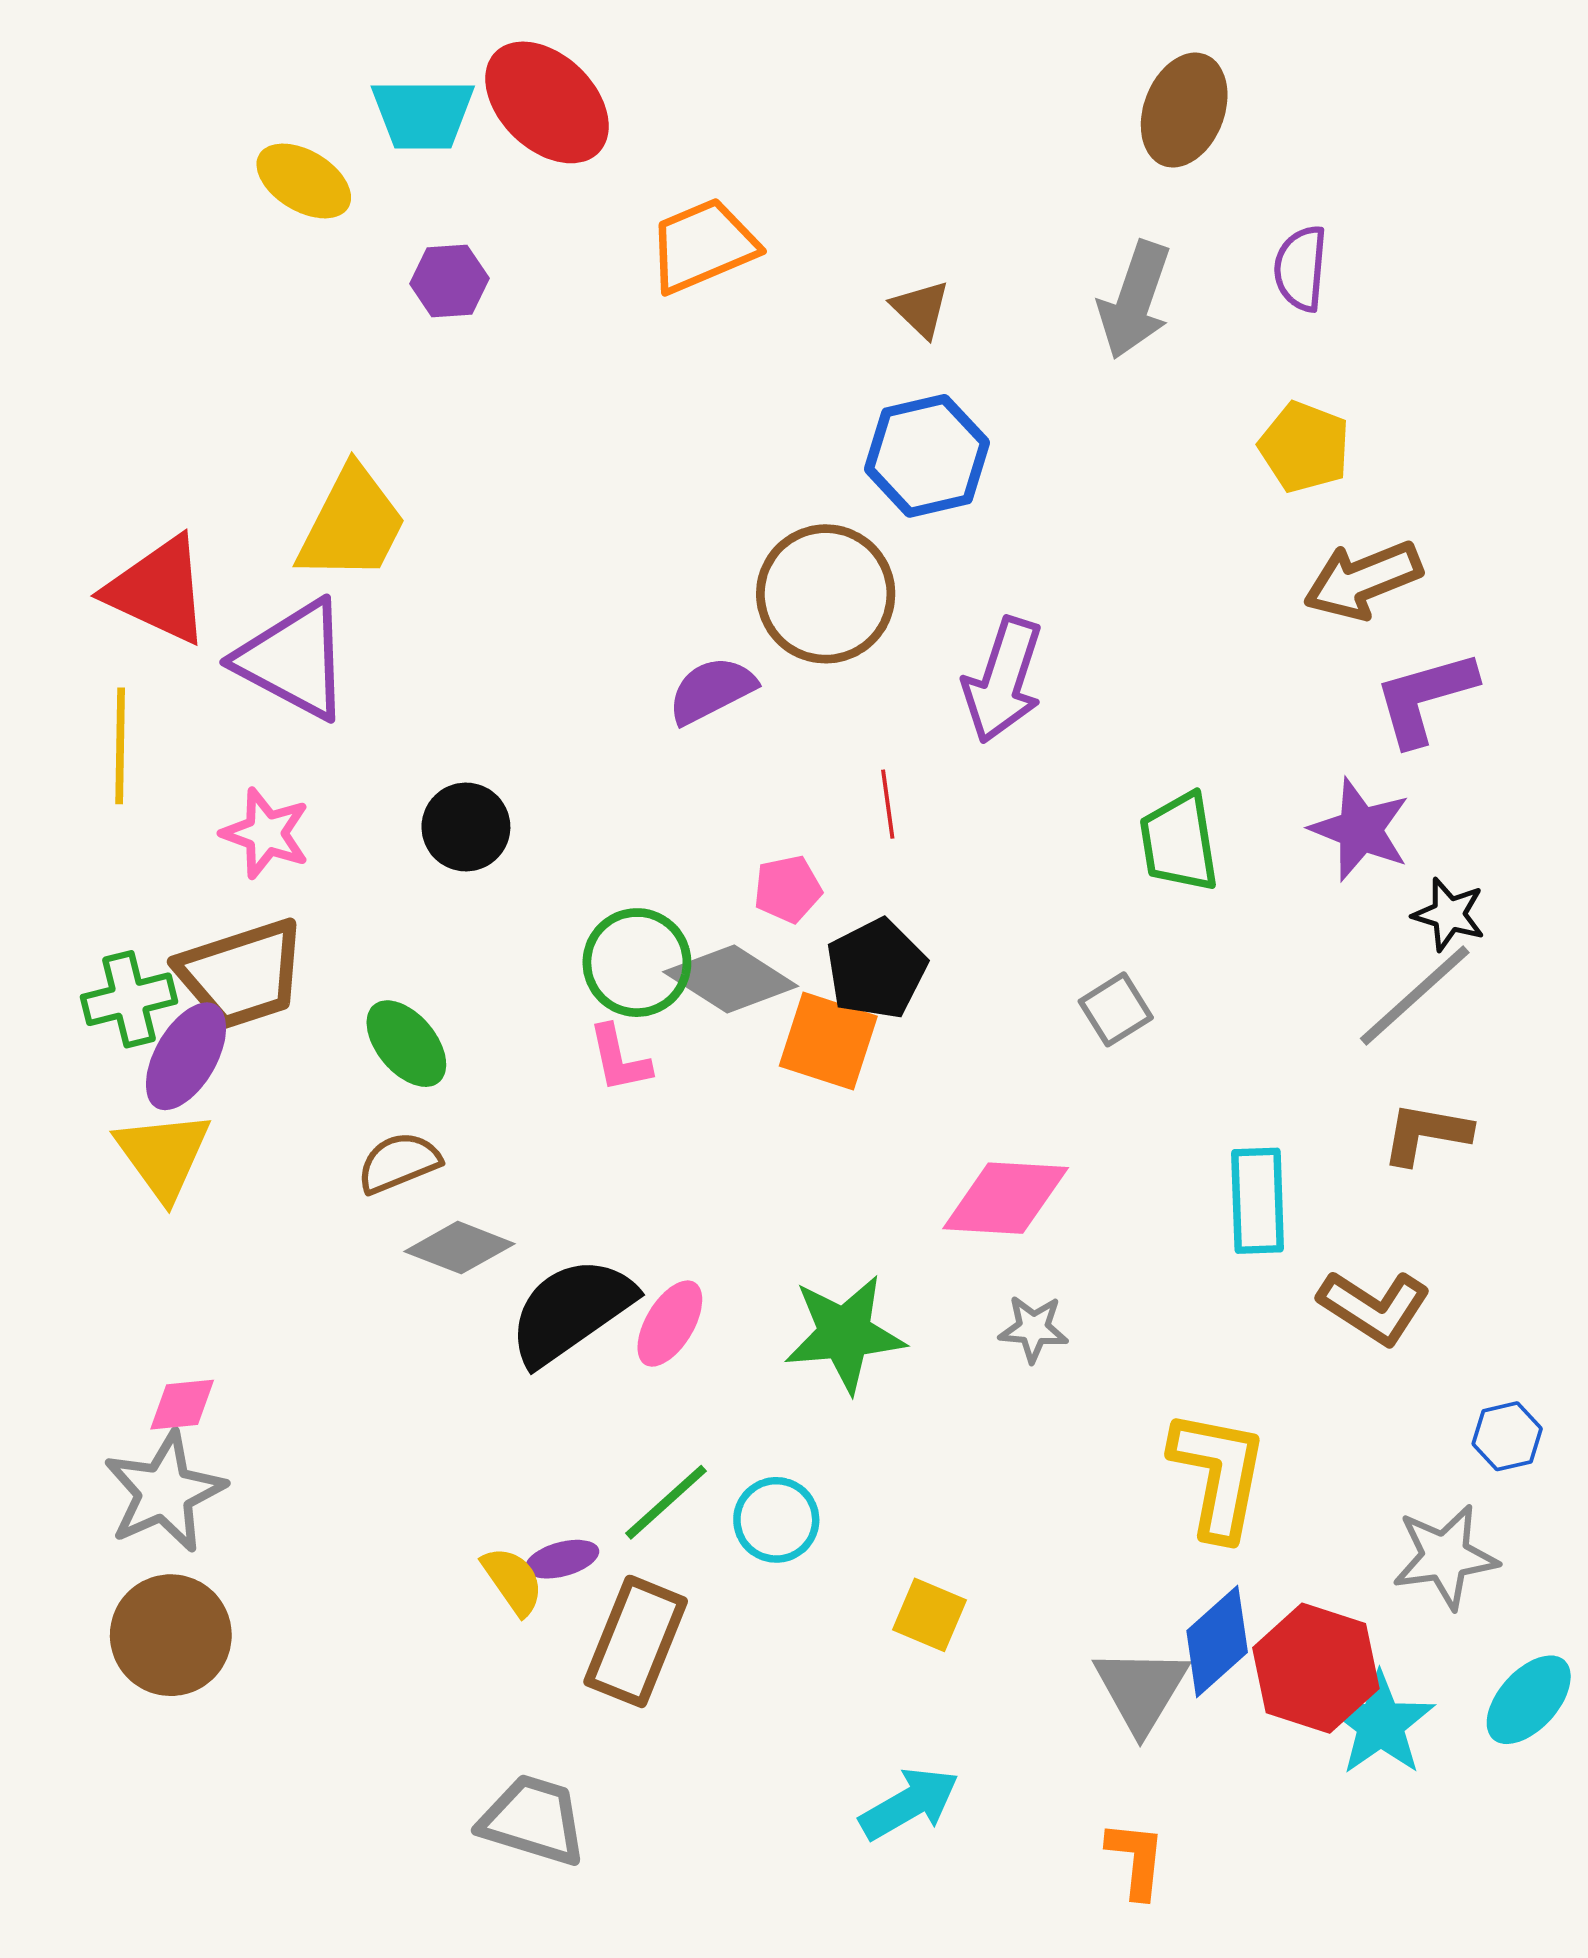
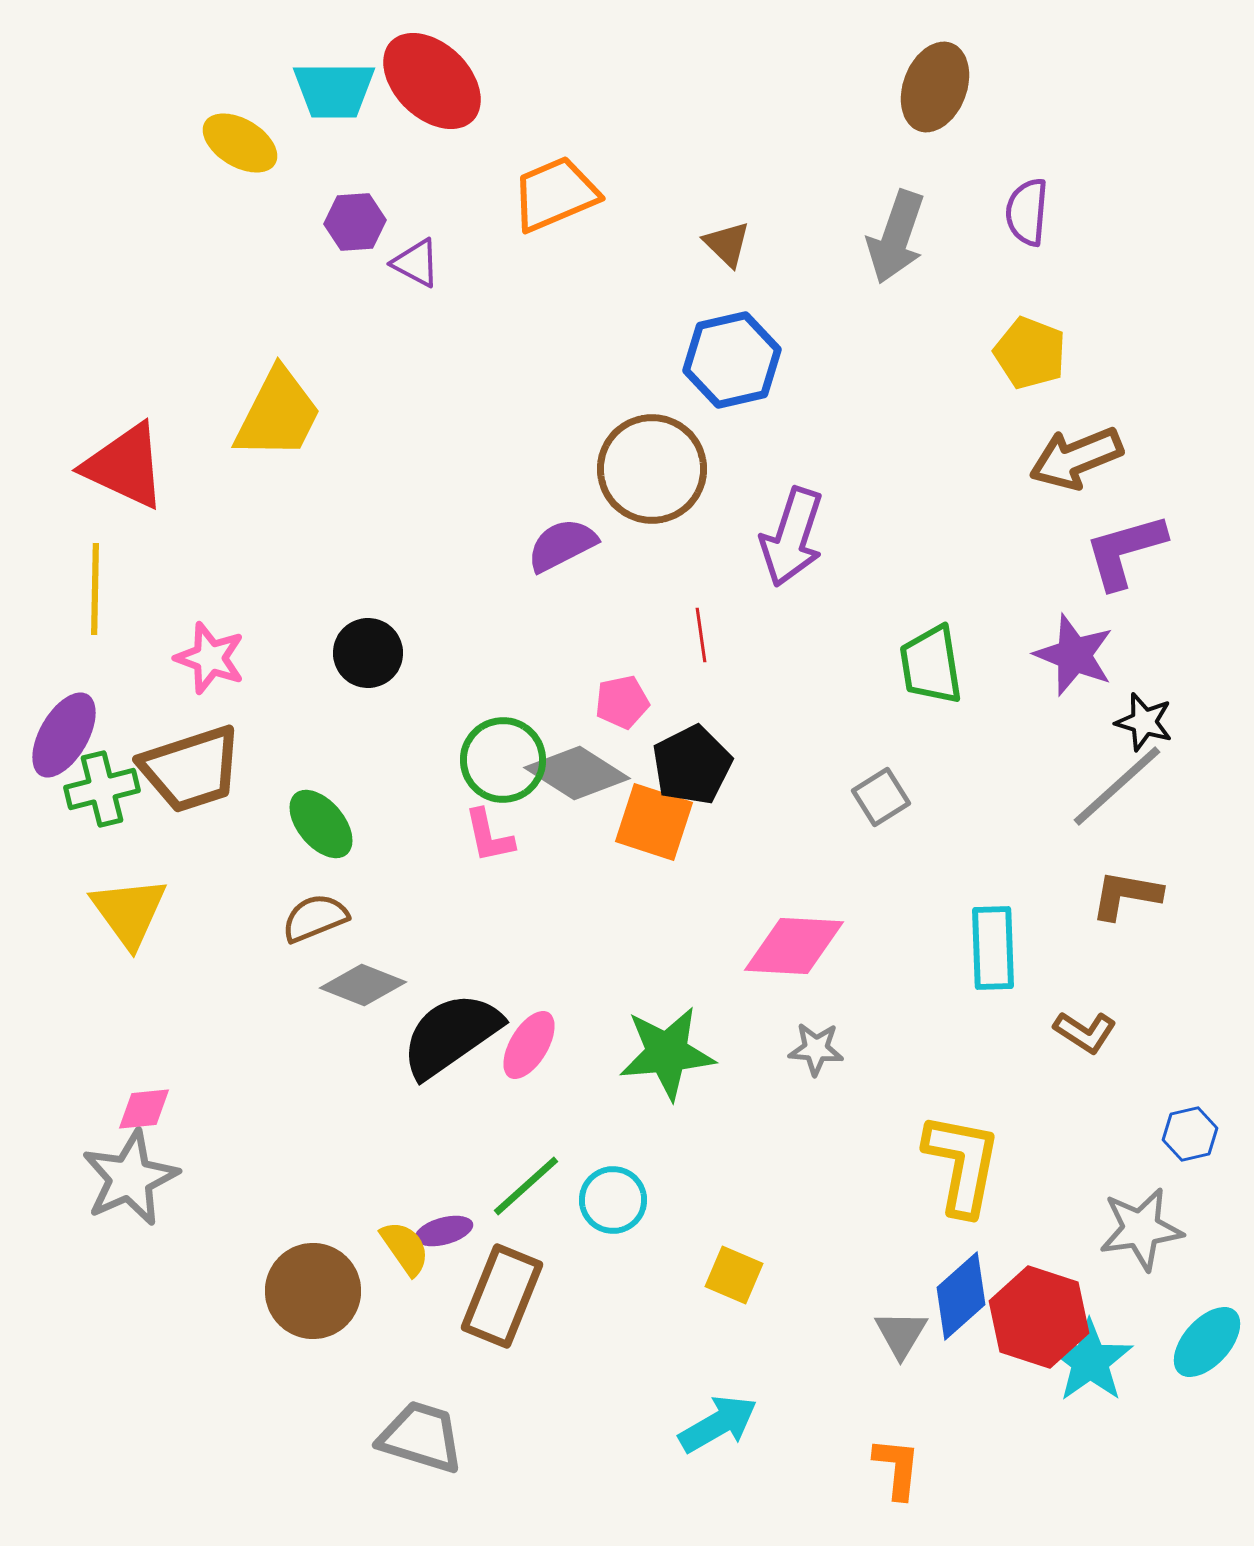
purple triangle: (294, 660) -> (416, 263), moved, size x0.5
purple ellipse: (186, 1056) -> (64, 735), moved
brown L-shape: (1374, 1307) -> (1085, 1032), size x0.7
brown circle: (171, 1635) -> (313, 1291), moved
gray triangle: (1141, 1690) -> (901, 1334), size x0.7

